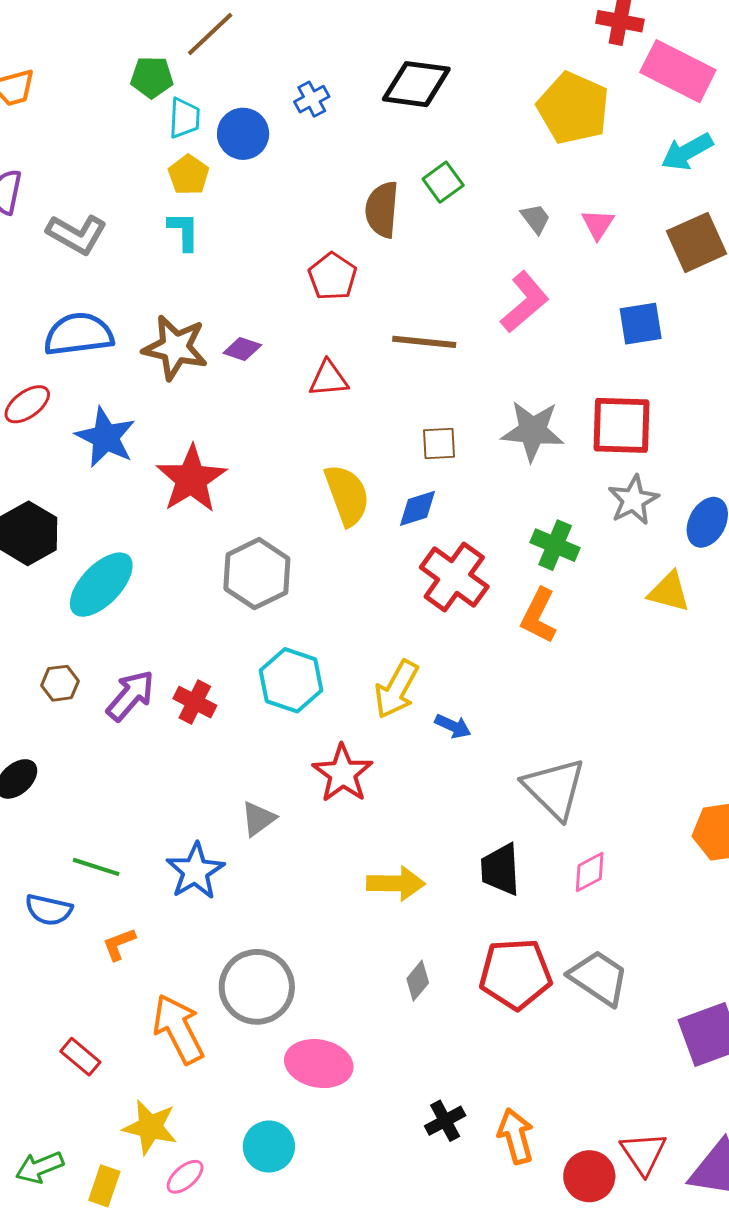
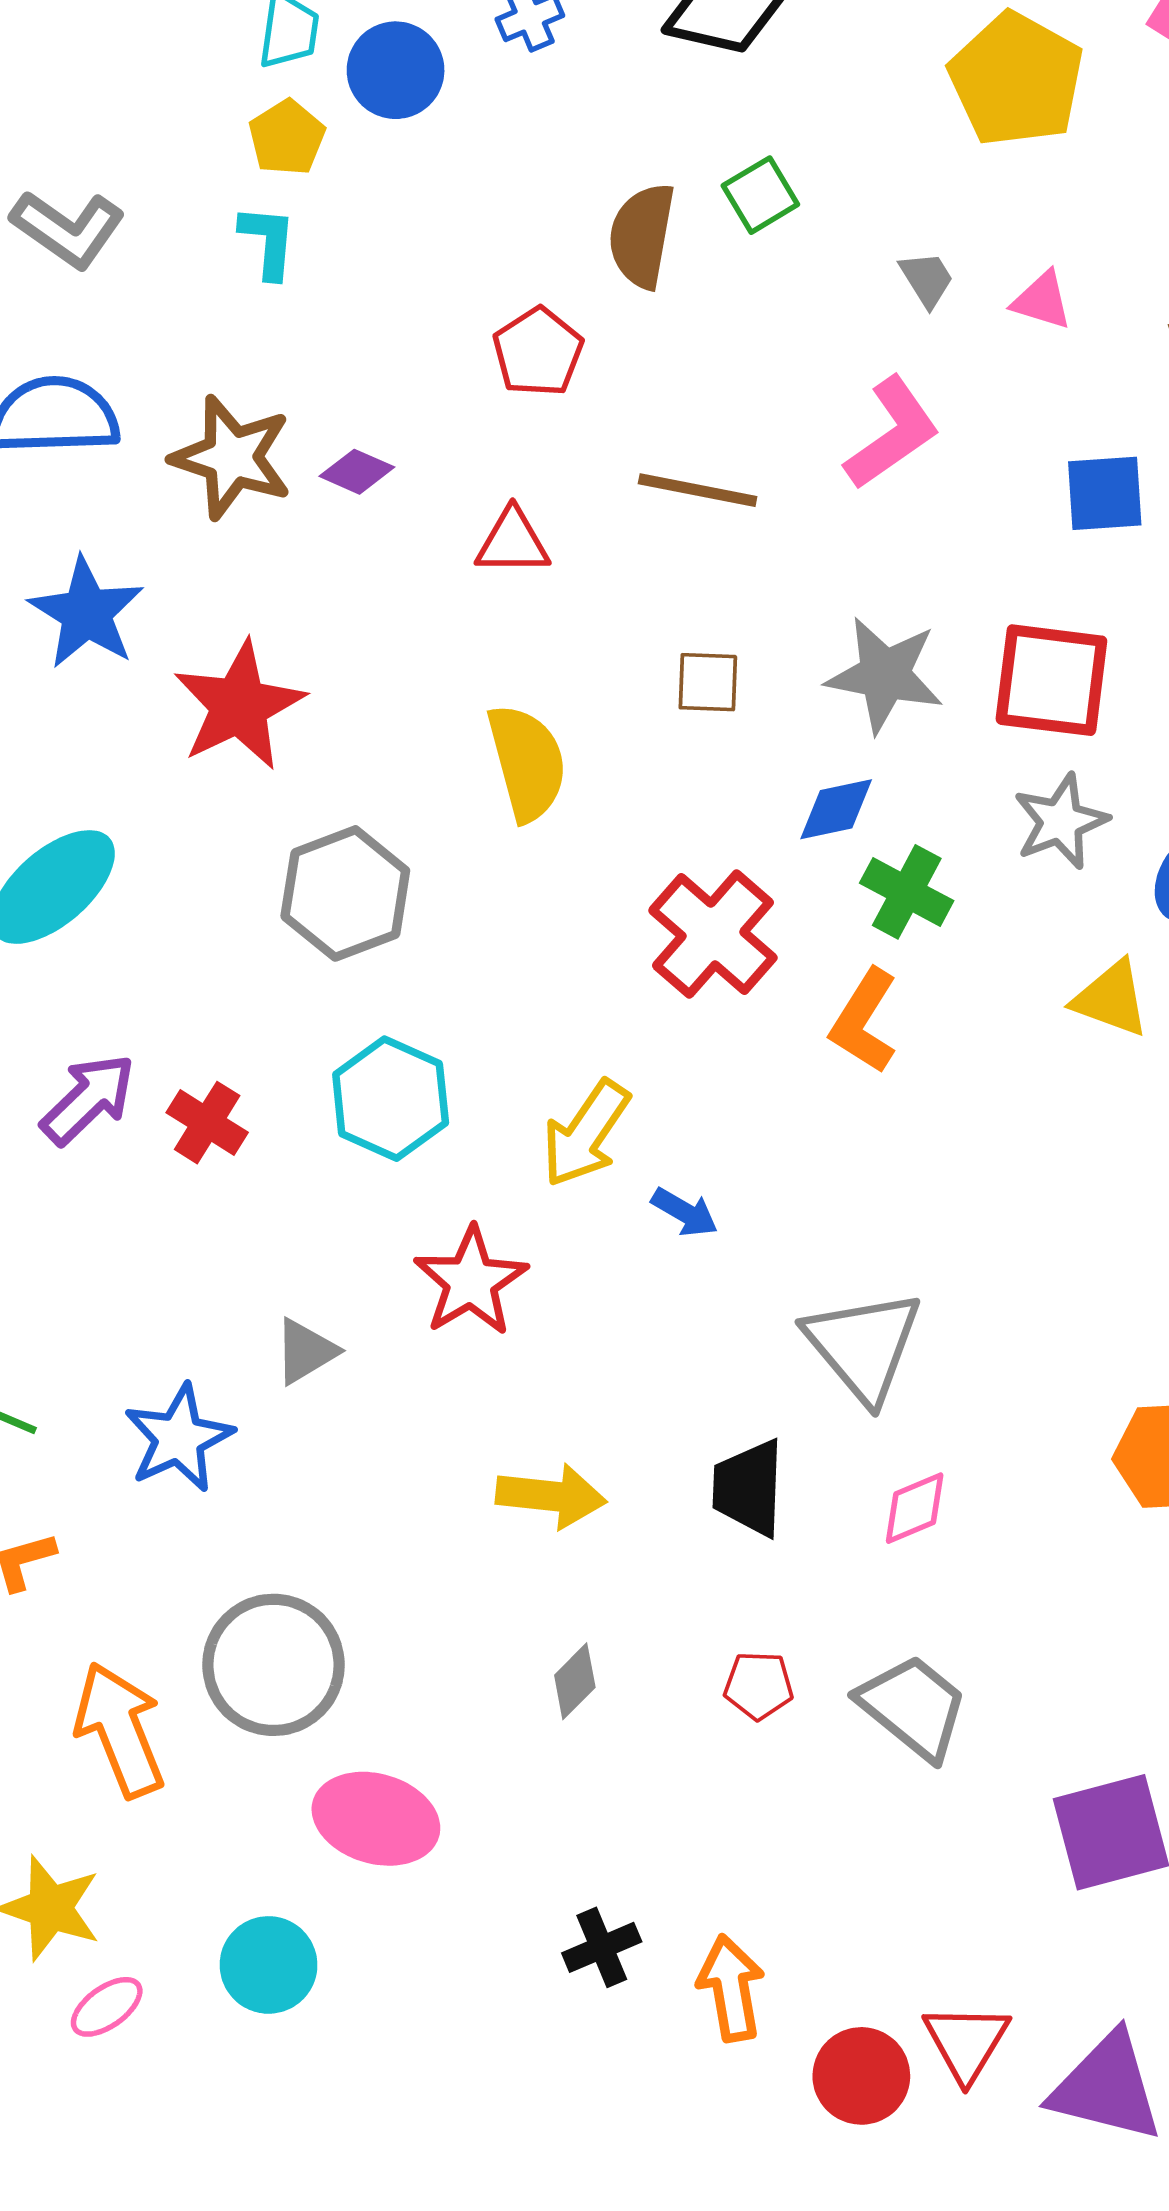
pink triangle: (598, 224) -> (1042, 300), turned -51
blue diamond: (418, 508) -> (836, 809), moved
red pentagon: (515, 974) -> (759, 1686), size x0.5

